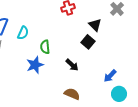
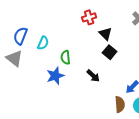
black triangle: (95, 25) -> (105, 34), moved
brown semicircle: (72, 94) -> (120, 104), moved, turned 63

